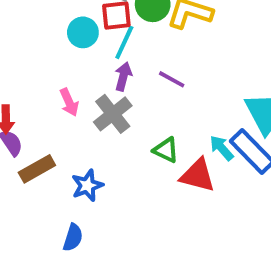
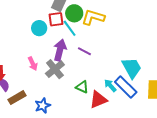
cyan line: (124, 42) -> (70, 28), moved, turned -60
purple arrow: (123, 76) -> (60, 50), size x1.5
red triangle: (198, 175) -> (98, 100), turned -36

